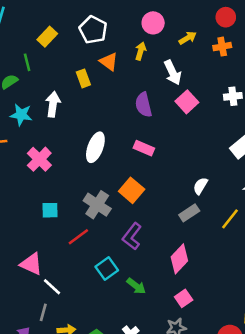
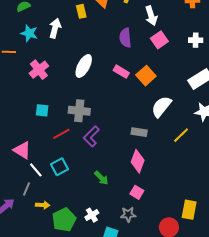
white semicircle: (200, 186) -> (161, 107), size x1.6
orange square: (132, 190) -> (146, 76), moved
gray cross: (97, 205) -> (79, 111), turned -35
gray rectangle: (189, 213) -> (139, 132), moved, turned 35
purple L-shape: (132, 236) -> (91, 136), moved
pink diamond: (179, 259) -> (138, 161), turned -30
cyan square: (107, 268) -> (59, 167), moved
pink square: (184, 298) -> (137, 192), turned -32

